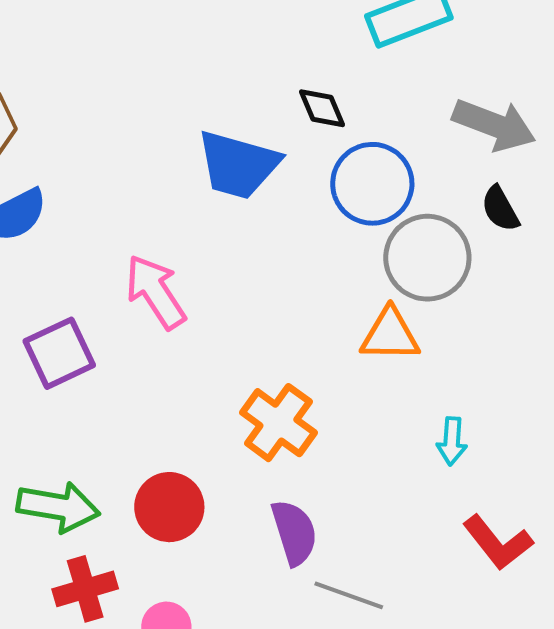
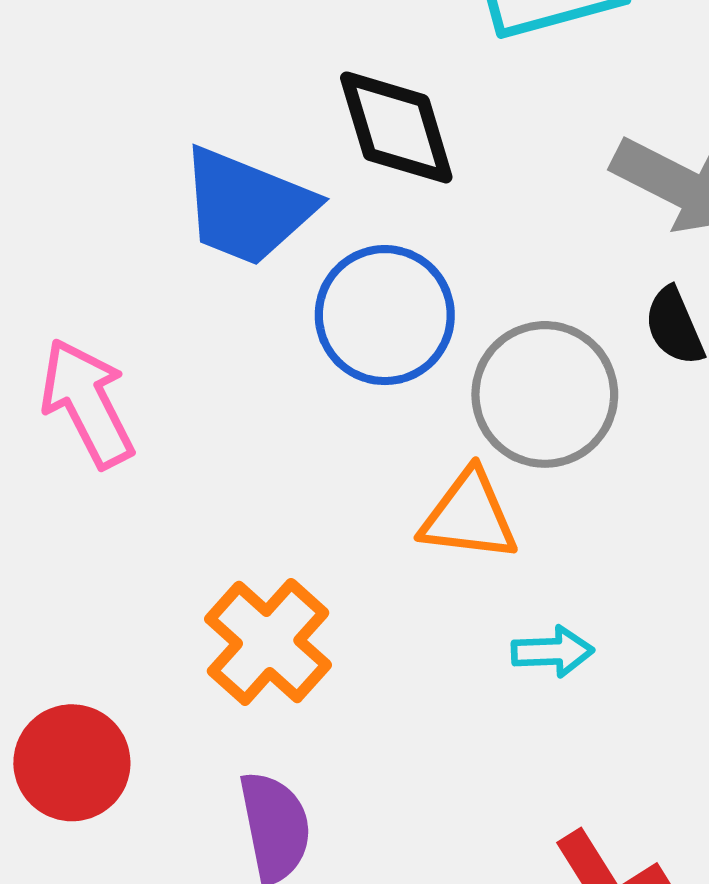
black diamond: (322, 108) -> (396, 127), size x1.6
blue circle: (372, 184) -> (385, 315), moved
cyan arrow: (452, 441) -> (553, 652), moved, turned -102

